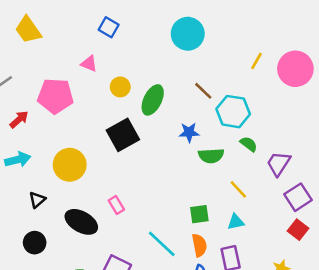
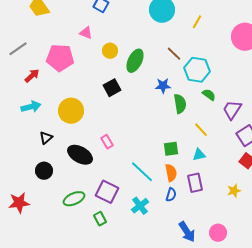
yellow line: (256, 61) -> (197, 22), moved
black square: (123, 135) -> (112, 88), size x0.7
green semicircle: (211, 156) -> (180, 104), turned -96

